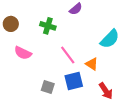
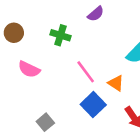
blue square: (74, 81) -> (93, 105), turned -30
gray square: (48, 87) -> (45, 122), moved, turned 32

